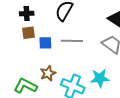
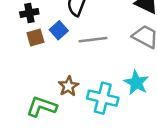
blue square: (45, 43) -> (59, 30), moved, turned -32
cyan star: (100, 78) -> (136, 83), turned -30

